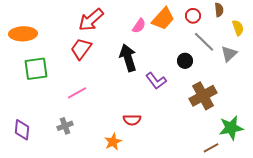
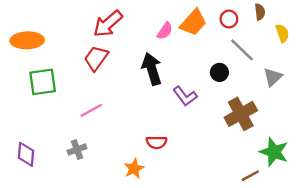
gray triangle: (229, 54) -> (273, 77), moved
green star: (231, 128) -> (274, 152), turned 30

